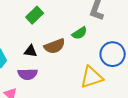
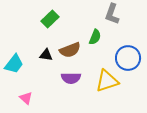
green semicircle: (80, 33) -> (95, 37), turned -35
purple semicircle: (28, 74) -> (71, 78), moved

